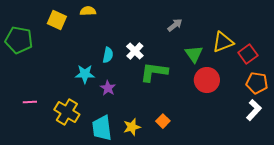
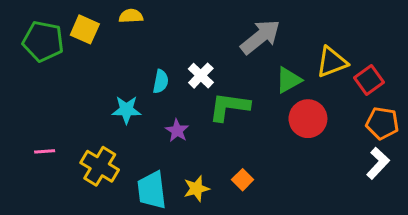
gray arrow: (175, 25) -> (260, 37), size x1.8
green pentagon: (19, 40) -> (43, 41), moved
green triangle: (194, 54) -> (289, 80), turned 36
purple star: (108, 88) -> (177, 131), moved

